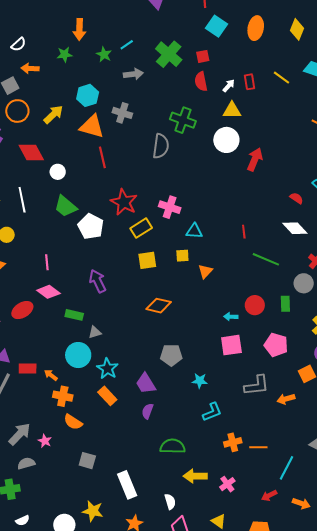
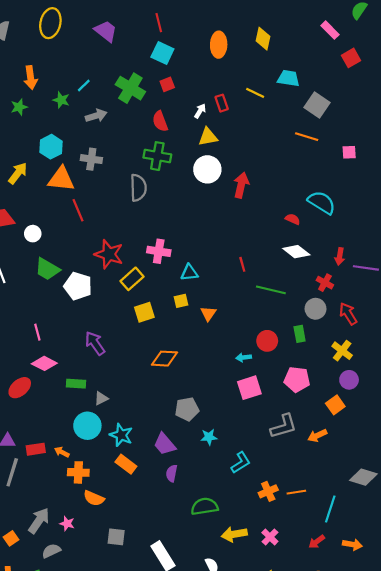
cyan square: (217, 26) -> (162, 53), moved
red semicircle: (201, 81) -> (160, 121), moved
cyan star: (200, 381) -> (209, 437), moved

